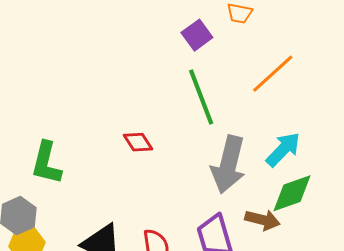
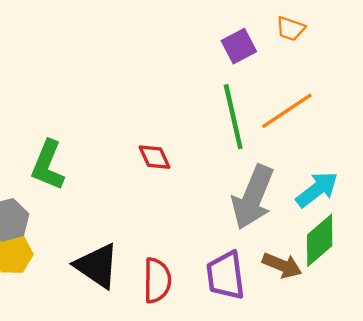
orange line: (273, 74) -> (287, 111), moved
green diamond: (292, 193) -> (320, 240), turned -30

